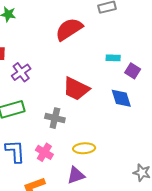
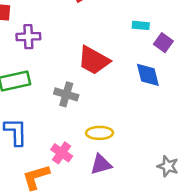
purple cross: (21, 72) -> (28, 37), turned 30
pink cross: (44, 152) -> (62, 153), moved
purple triangle: (76, 175) -> (101, 164), moved

